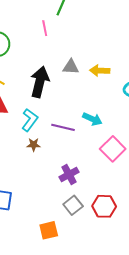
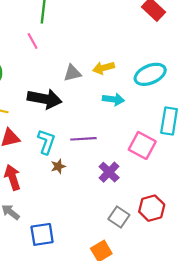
black arrow: (40, 82) -> (45, 99), turned 104
cyan arrow: (92, 119) -> (113, 99), moved
purple cross: (69, 174) -> (109, 172), moved

